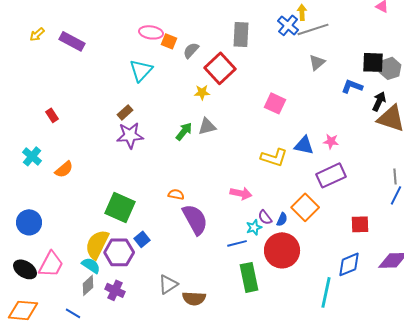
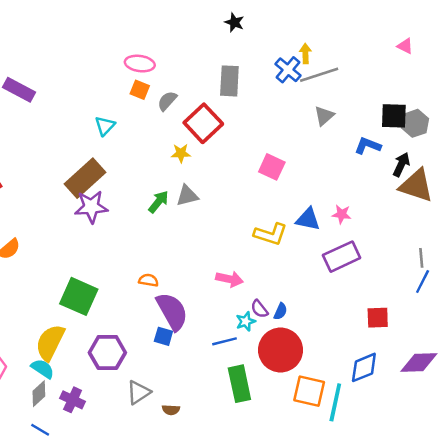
pink ellipse: (151, 32) -> (140, 64), moved
cyan triangle: (141, 70) -> (105, 126), size x0.7
brown rectangle: (125, 112) -> (85, 178), size x2.0
orange square: (305, 207) -> (309, 391), moved, turned -32
blue square: (142, 239) -> (163, 336), moved, turned -35
purple hexagon: (119, 252) -> (107, 353), moved
brown semicircle: (194, 298) -> (171, 410), size x0.6
blue line: (73, 313) -> (40, 430), moved

